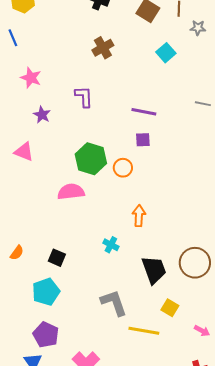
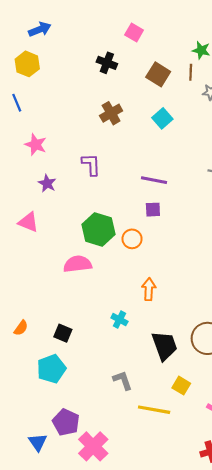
cyan square: (166, 53) -> (162, 118), moved
gray L-shape: (114, 303) -> (123, 380), size x0.7
purple pentagon: (46, 335) -> (66, 422), moved

